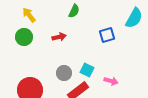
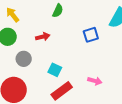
cyan square: (87, 70) -> (55, 70), moved
gray circle: (64, 73) -> (24, 59), moved

